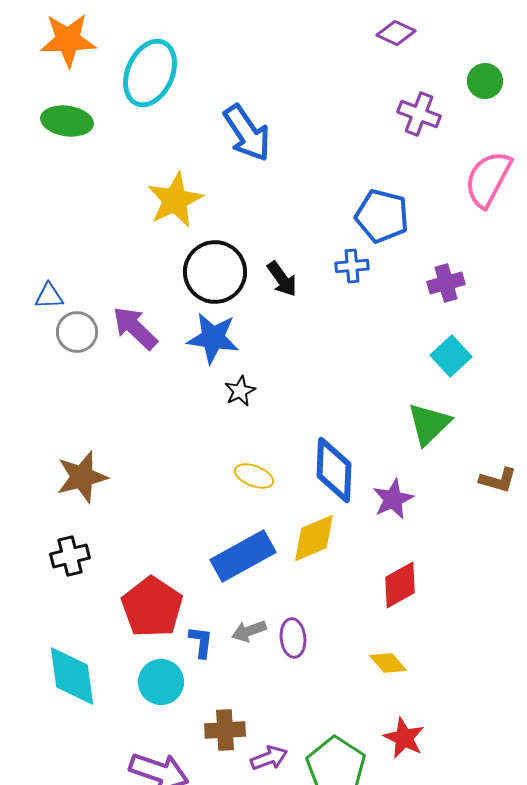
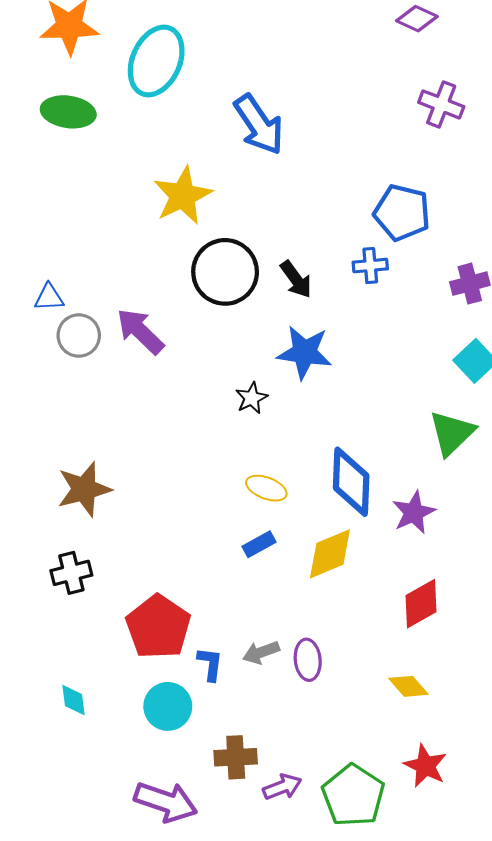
blue star: (213, 338) -> (305, 352), moved
blue rectangle: (243, 556) -> (259, 544), moved, size x0.5
cyan diamond: (72, 676) -> (73, 700), size x0.5

